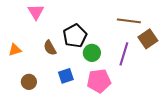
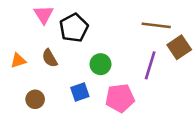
black pentagon: (75, 36) -> (74, 28), moved
brown semicircle: (50, 48) -> (50, 58), moved
green circle: (92, 53) -> (100, 64), moved

